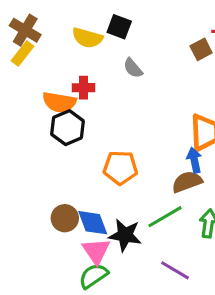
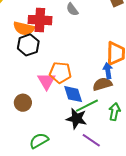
red cross: (83, 88) -> (40, 20), size x1.6
blue diamond: (93, 223) -> (73, 94), moved
black star: (125, 235) -> (76, 119), moved
pink triangle: (96, 251) -> (46, 81), moved

